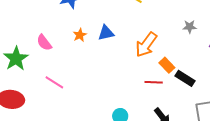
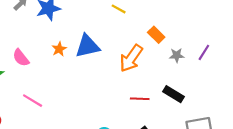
gray star: (190, 27) -> (177, 55), moved
blue triangle: (106, 33) -> (87, 46), size x1.4
orange rectangle: (167, 65) -> (156, 35), moved

